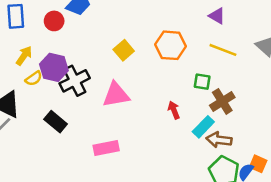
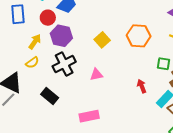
yellow arrow: (24, 56) -> (35, 42), moved
purple hexagon: (54, 67) -> (61, 36), moved
pink triangle: (116, 95) -> (96, 75), size x0.6

